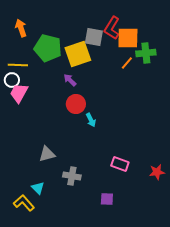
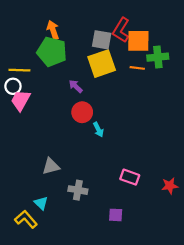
orange arrow: (21, 28) -> (53, 30), moved
yellow square: (78, 54) -> (102, 64), moved
orange line: (127, 63) -> (137, 68), turned 56

